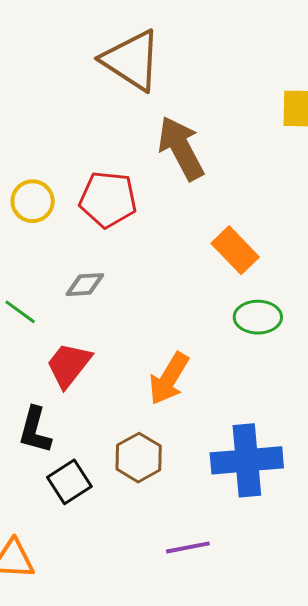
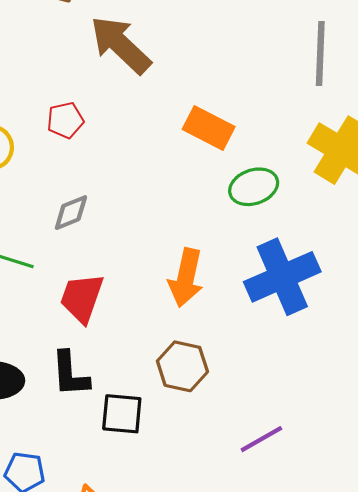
red pentagon: (108, 199) -> (65, 120), size x0.6
blue cross: (247, 460) -> (282, 277), moved
black square: (69, 482) -> (122, 414), turned -33

